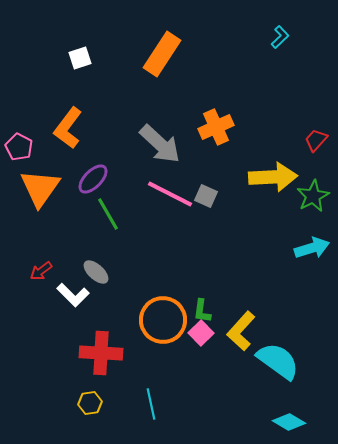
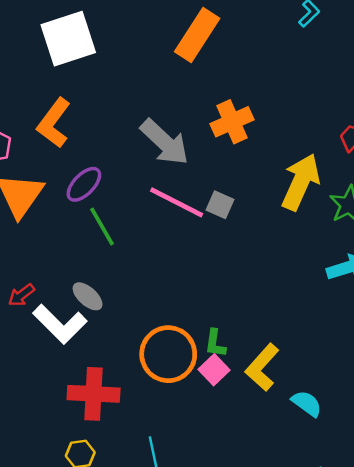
orange rectangle: (162, 54) -> (197, 35), moved
white square: (80, 58) -> (68, 39), size x2.0
yellow arrow: (273, 177) -> (301, 182), turned -63
white L-shape: (73, 295) -> (60, 324), size x1.4
cyan semicircle: (278, 361) -> (307, 403), size x0.6

